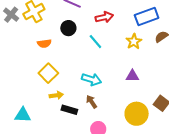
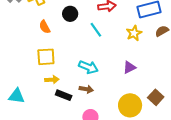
orange semicircle: (44, 43) -> (45, 27), turned 64
yellow square: (48, 73) -> (46, 57), turned 36
purple triangle: (132, 76) -> (129, 67), turned -32
brown arrow: (91, 102) -> (86, 89), turned 128

